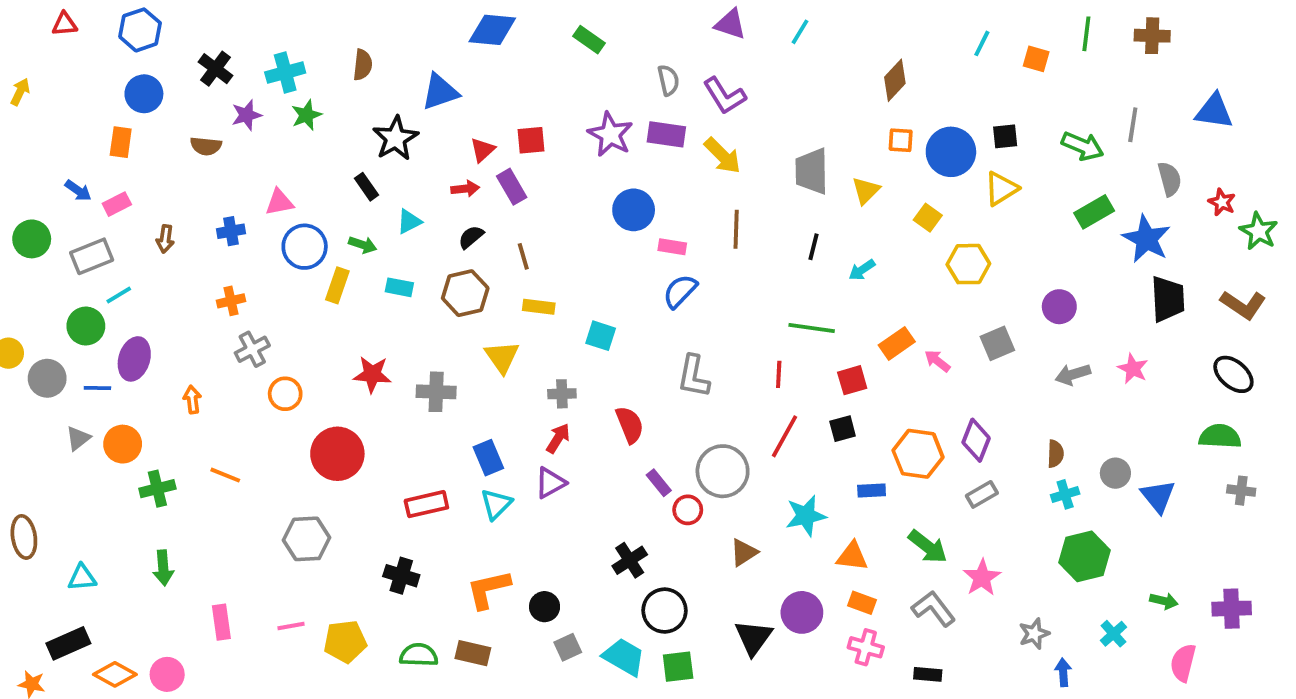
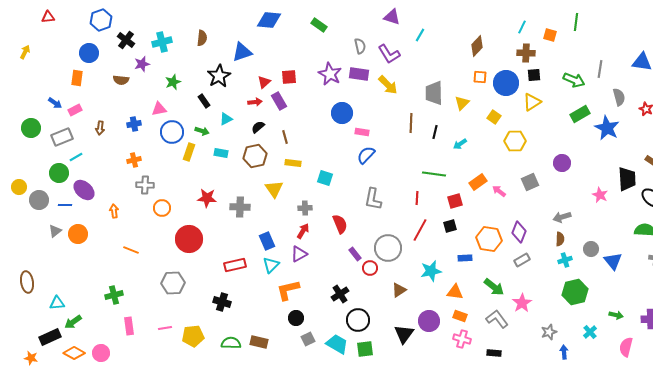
blue hexagon: (140, 30) -> (101, 20), moved
cyan line: (800, 32) -> (420, 35), moved
brown cross: (1152, 36) -> (526, 53), moved
green star: (306, 115) -> (173, 82), moved
brown line: (736, 229) -> (411, 123), moved
black trapezoid: (1168, 299) -> (627, 179), moved
gray cross: (252, 349) -> (145, 185), turned 30
purple ellipse: (134, 359) -> (84, 190), turned -65
gray arrow: (1073, 374) -> (562, 217), moved
green cross: (157, 489) -> (114, 295), moved
green arrow: (163, 568) -> (73, 322), moved, turned 60
orange L-shape: (488, 589) -> (288, 290), moved

